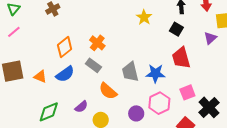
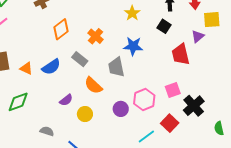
orange cross: (97, 43) -> (96, 36), moved
orange diamond: (65, 47) -> (61, 29), moved
red trapezoid: (181, 58) -> (181, 54), moved
blue star: (155, 73) -> (133, 46), moved
green diamond: (49, 112) -> (18, 102), moved

